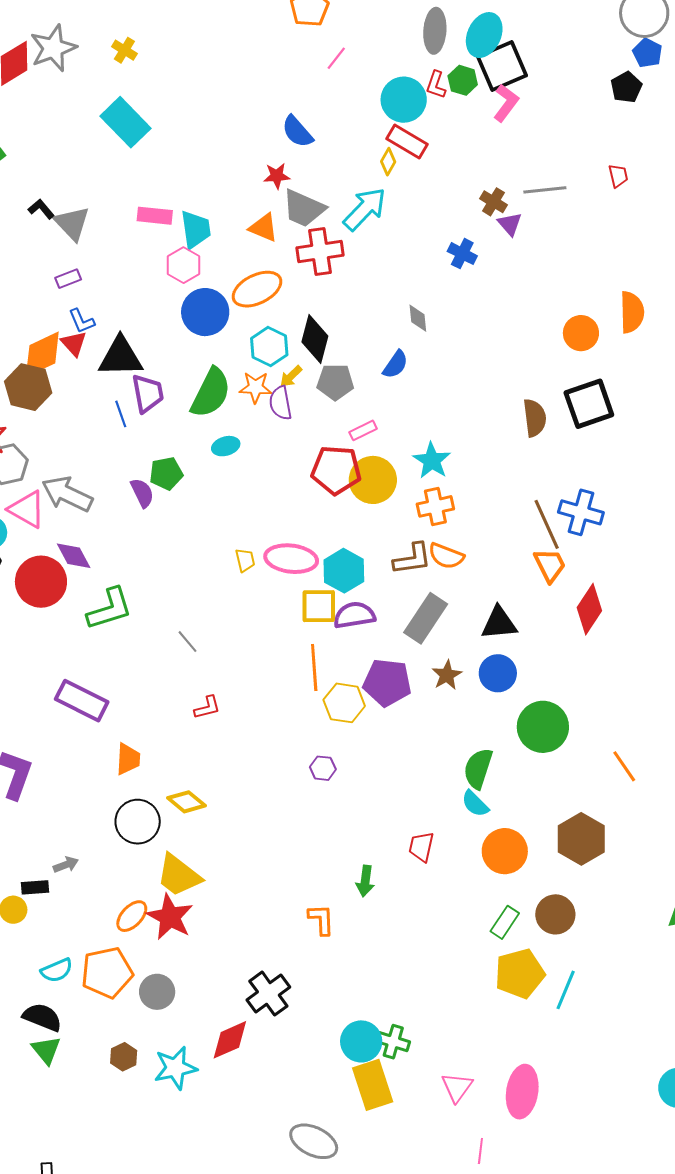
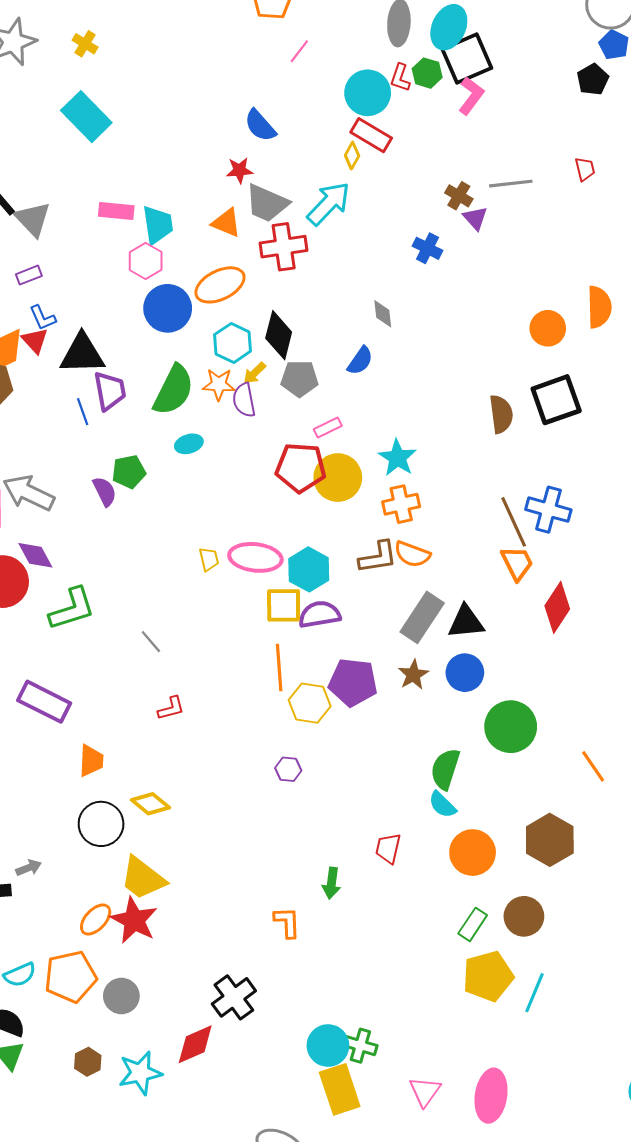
gray rectangle: (426, 618) -> (422, 617), moved

